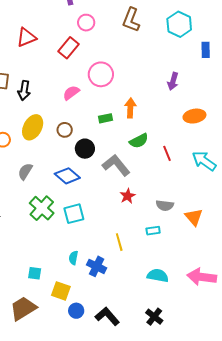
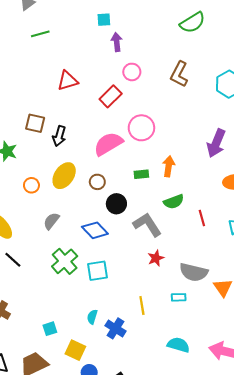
purple arrow: (173, 81) -> (216, 143), size x1.5
pink semicircle: (71, 93) -> (108, 144), size x1.6
gray semicircle: (165, 205) -> (194, 272), size x1.5
cyan square: (35, 273) -> (50, 329), turned -32

